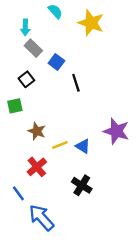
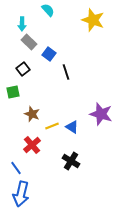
yellow star: (91, 23) -> (93, 20), moved
blue arrow: (41, 218) -> (21, 194), moved, turned -125

